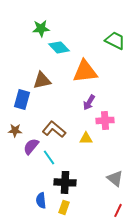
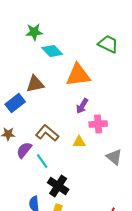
blue rectangle: (22, 99) -> (15, 103), turned 36
gray triangle: (115, 178) -> (114, 157), moved
black cross: (65, 182) -> (58, 186), turned 30

